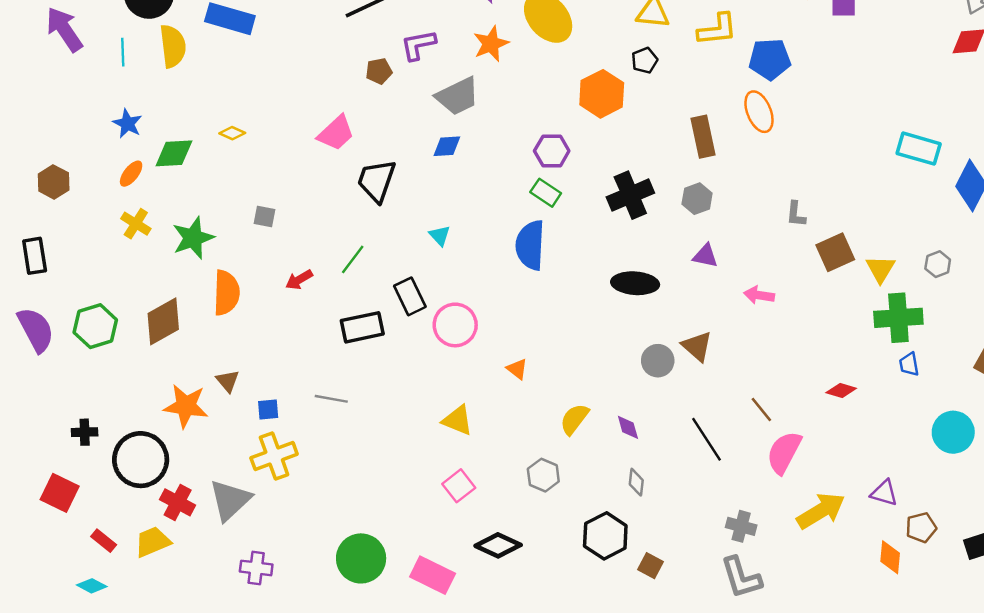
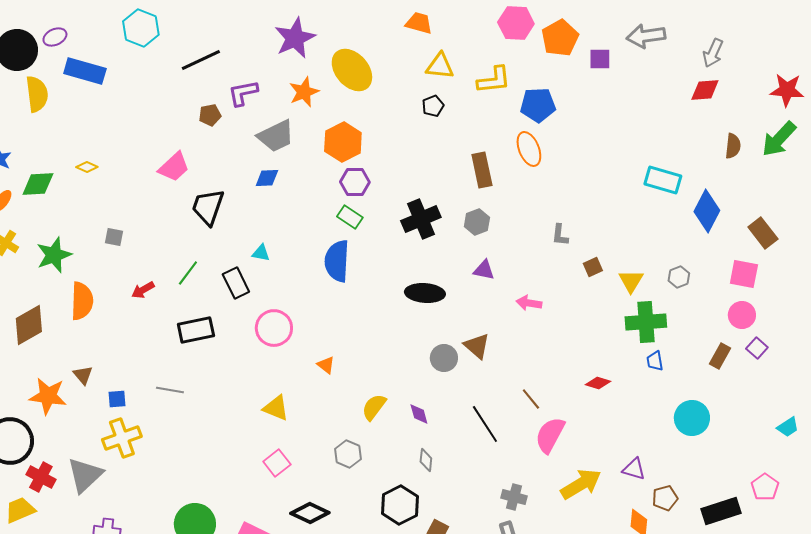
orange hexagon: (602, 94) -> (343, 142), moved
cyan triangle: (440, 236) -> (261, 253), turned -36
brown square: (835, 252) -> (593, 267), size x0.6
black rectangle: (410, 296) -> (236, 283), moved

